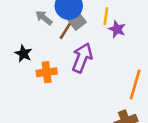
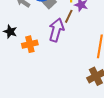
brown line: (65, 31) -> (69, 16), moved

